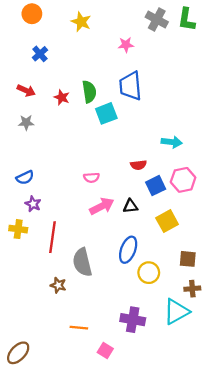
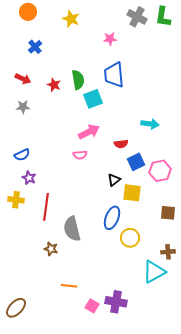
pink hexagon: (183, 180) -> (160, 171), moved
pink arrow: (102, 206) -> (89, 132), moved
black triangle: (130, 206) -> (114, 180), turned -32
yellow square: (167, 221) -> (132, 193), moved, turned 36
brown square: (188, 259) -> (168, 213), moved
purple cross: (133, 320) -> (116, 302), moved

